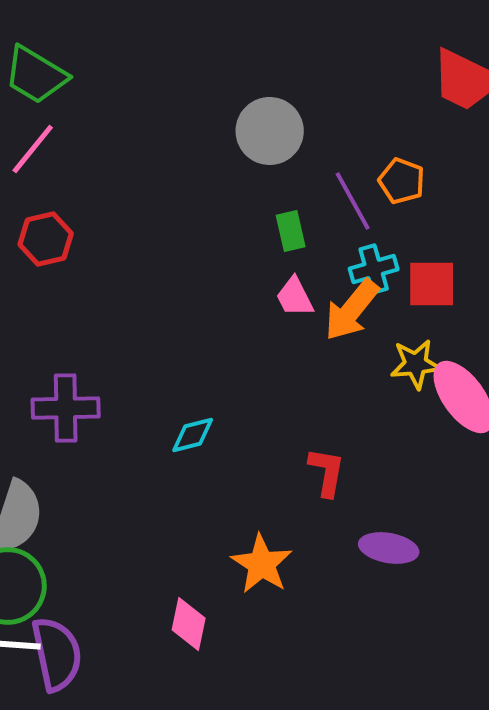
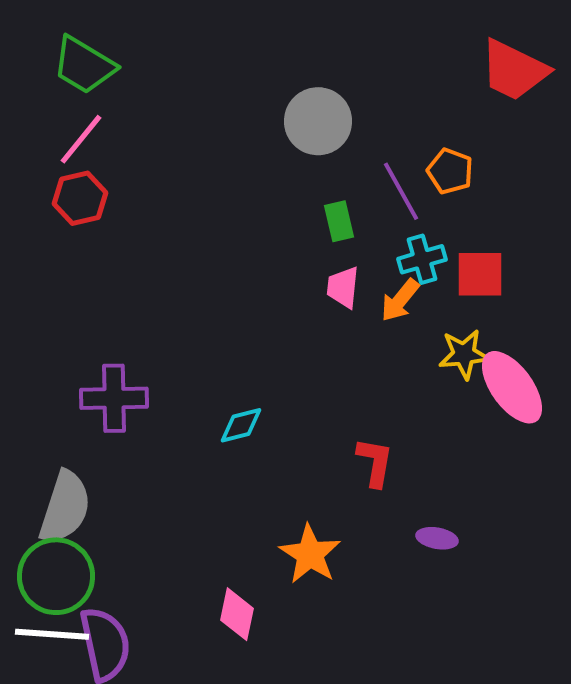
red hexagon: (46, 239) -> (80, 198), moved
pink trapezoid: (295, 297) -> (343, 287), turned 33
orange arrow: (352, 310) -> (400, 300), size x0.7
purple ellipse: (389, 548) -> (437, 538), size x0.7

